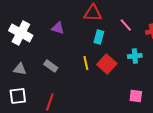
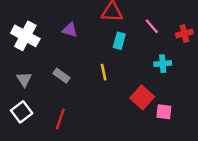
red square: (107, 64) -> (142, 97), moved
gray triangle: (20, 69) -> (24, 79), turned 48
white square: (18, 96) -> (22, 112), turned -30

